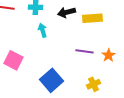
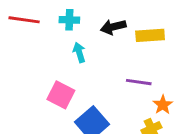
orange star: (109, 55) -> (163, 105), moved
pink square: (14, 60) -> (61, 95), moved

